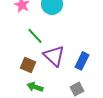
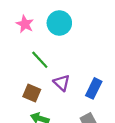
purple triangle: (54, 56) -> (62, 83), size x0.7

